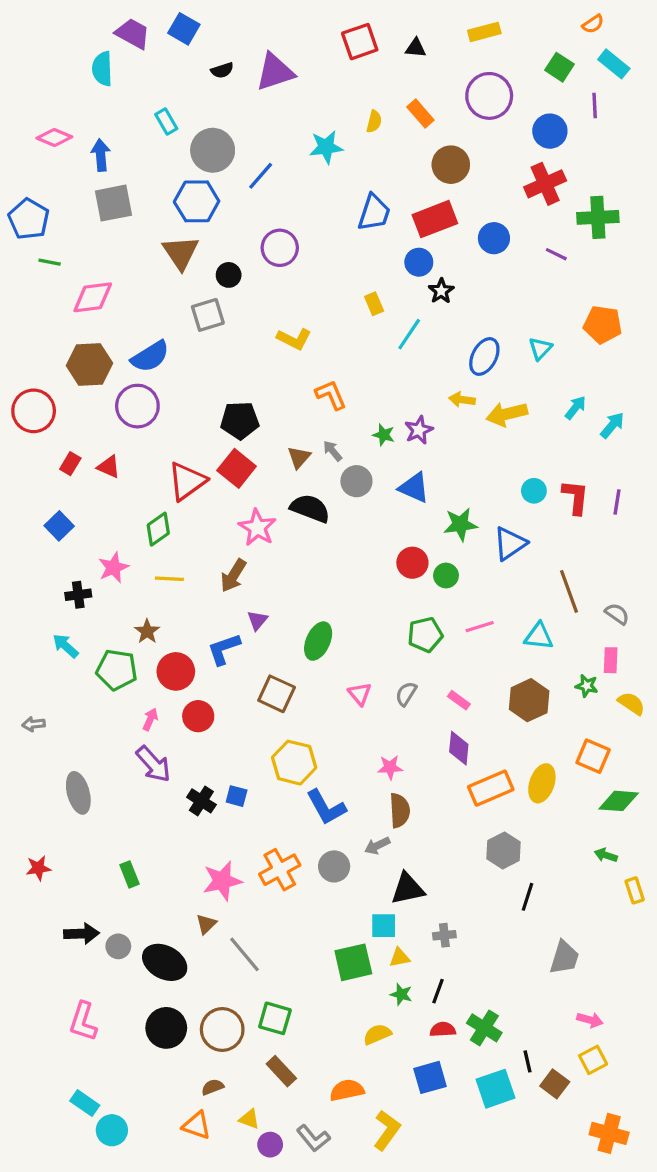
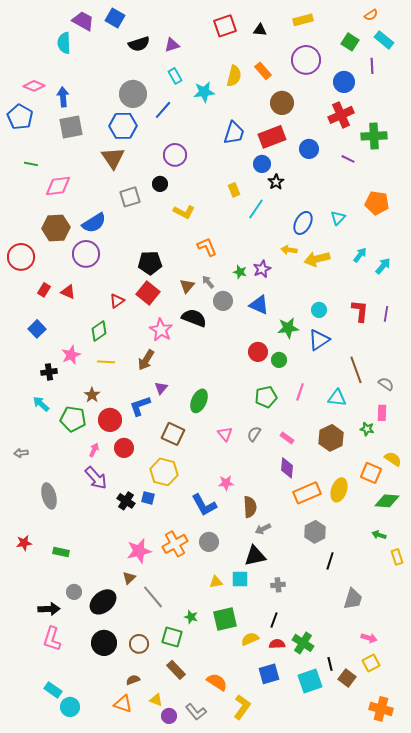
black semicircle: (222, 70) -> (139, 44), size x1.5
purple triangle: (275, 72) -> (172, 45), size x0.6
cyan rectangle: (166, 121) -> (175, 76), moved
yellow semicircle: (374, 121) -> (234, 76), size x1.5
blue pentagon: (29, 219) -> (20, 117), moved
black circle: (229, 275) -> (160, 184), moved
red triangle: (187, 481) -> (117, 301), size x0.6
cyan circle: (534, 491) -> (319, 310), moved
pink line: (480, 627) -> (300, 392), turned -54
yellow semicircle: (631, 703) -> (393, 459), moved
yellow hexagon: (294, 763) -> (164, 472), moved
pink star: (390, 767) -> (226, 483), moved
gray arrow: (377, 846) -> (263, 529), moved
green rectangle: (129, 874) -> (61, 552), moved, turned -56
black arrow: (82, 934) -> (49, 609), moved
yellow triangle: (400, 958) -> (216, 582), moved
black ellipse: (165, 962) -> (103, 602), turned -68
green square: (353, 962) -> (225, 619), moved
green star: (401, 994) -> (191, 617), moved
brown circle: (222, 1029) -> (139, 644), size x0.7
yellow semicircle: (377, 1034) -> (250, 639), moved
orange semicircle: (347, 1090) -> (217, 682), turned 45

